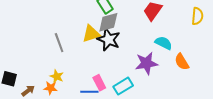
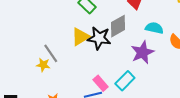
gray diamond: (108, 22) -> (118, 26), moved
yellow star: (57, 76) -> (43, 65), moved

